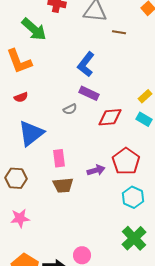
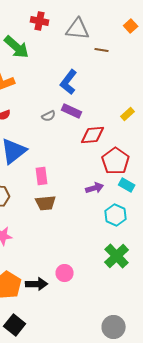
gray semicircle: (70, 109) -> (49, 116), moved
cyan rectangle: (144, 119) -> (127, 185), moved
red pentagon: (126, 161) -> (116, 161), moved
purple arrow: (96, 170) -> (95, 188), moved

